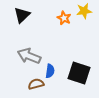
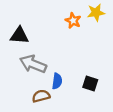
black triangle: (22, 15) -> (19, 35), moved, turned 48
black square: (79, 73) -> (90, 83), size x0.6

